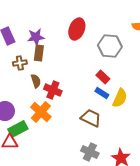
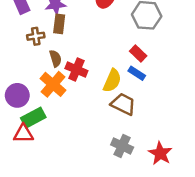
yellow semicircle: (120, 98) -> (112, 81), moved
orange cross: (41, 112) -> (53, 84), moved

